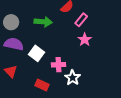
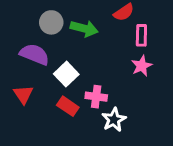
pink rectangle: (81, 20) -> (141, 35), turned -48
gray circle: (11, 22) -> (51, 22), moved
red rectangle: (42, 85) -> (68, 106), moved

